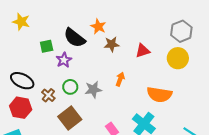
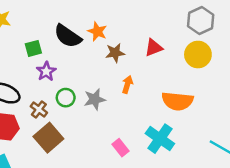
orange star: (98, 26) -> (97, 31), moved
brown star: (112, 44) -> (115, 53), moved
purple star: (64, 60) -> (46, 71), moved
brown square: (70, 118) -> (48, 138), moved

